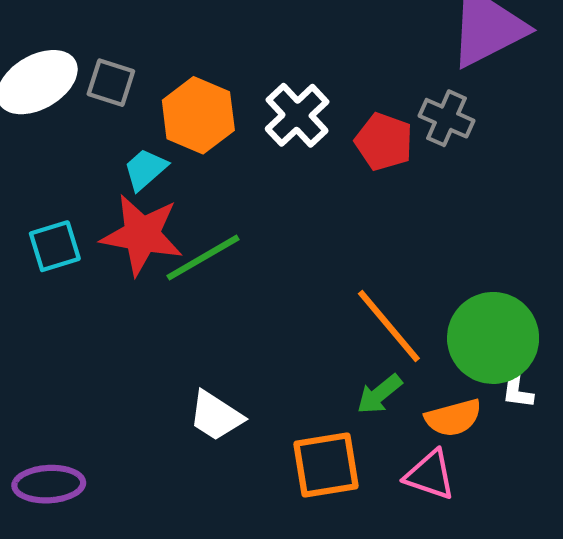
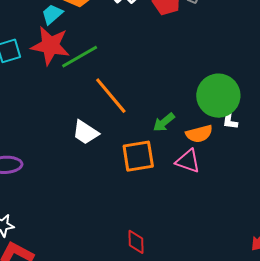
orange line: (389, 326) -> (111, 96), moved

